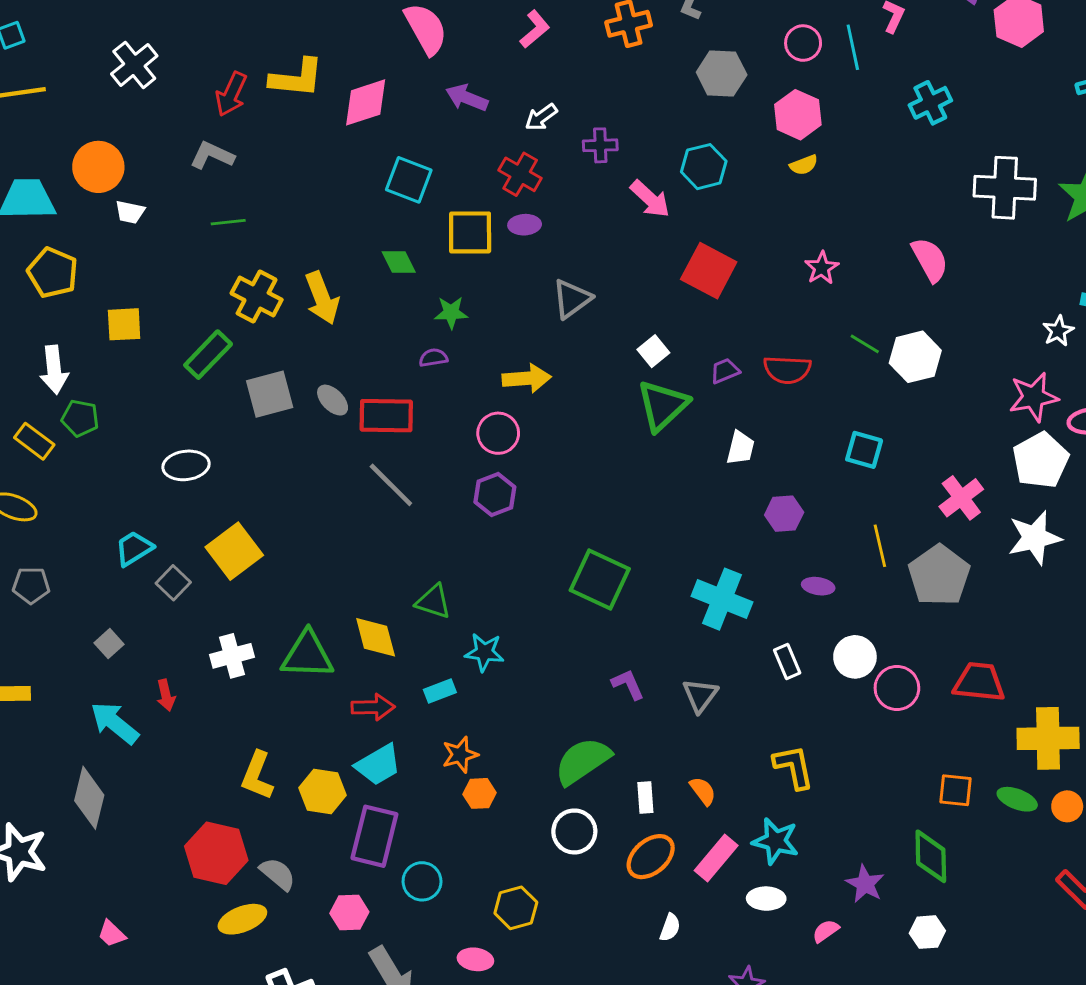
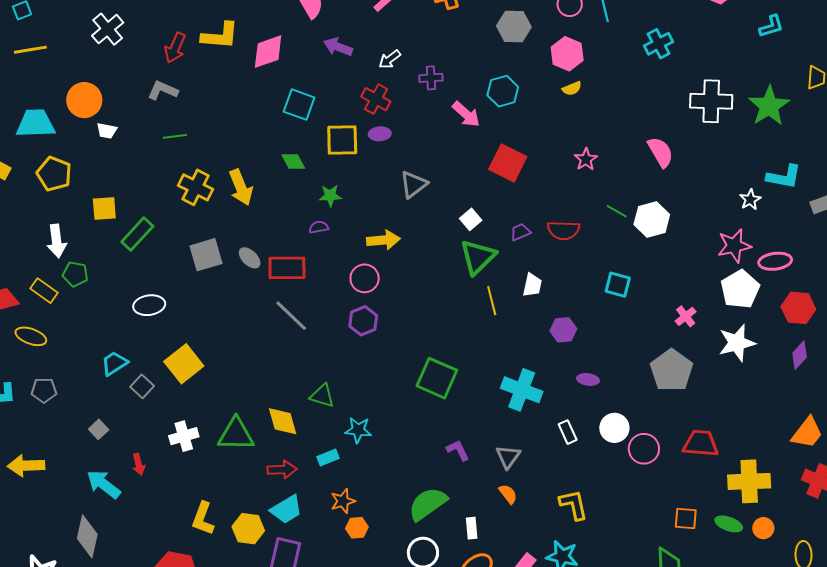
green rectangle: (208, 355) -> (137, 234), moved
pink cross: (961, 498) -> (686, 316), size x0.7
yellow line: (880, 546) -> (492, 301), moved
orange semicircle: (703, 791) -> (508, 494), moved

